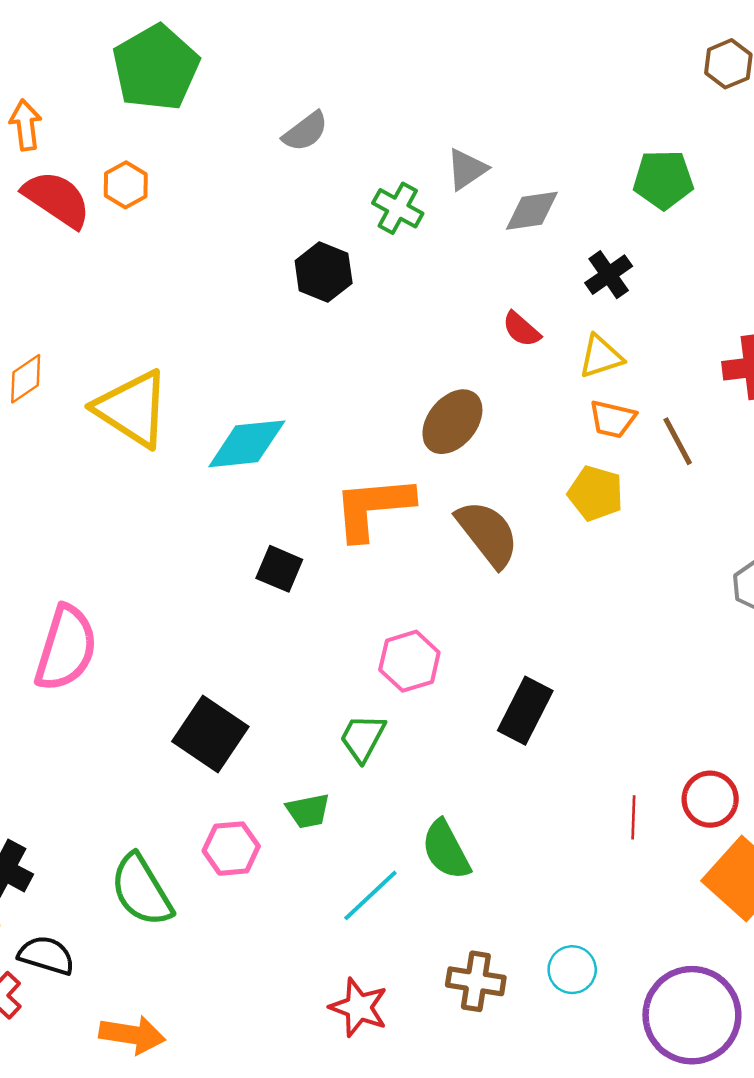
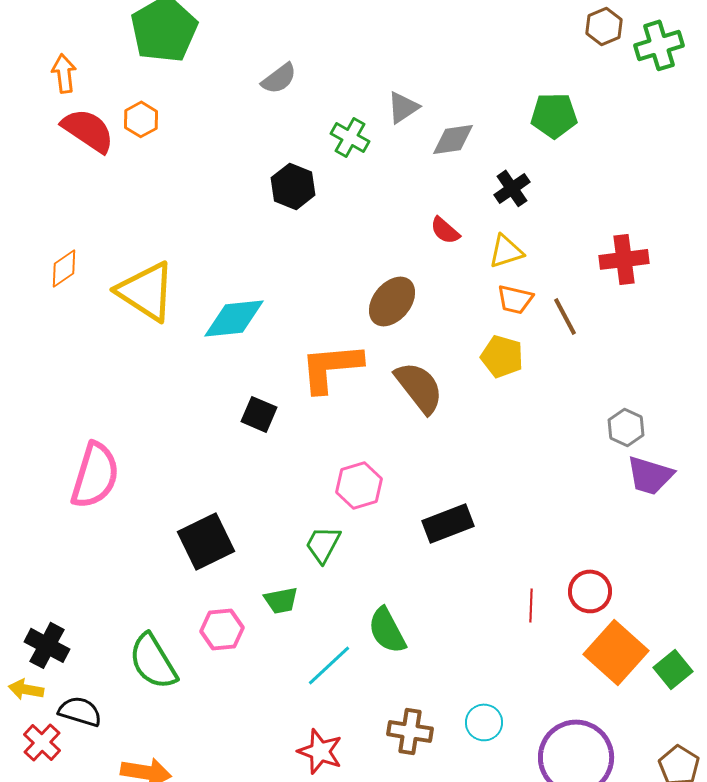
black rectangle: (525, 711) -> (448, 523), turned 42
black square: (210, 734) -> (206, 541), turned 30

